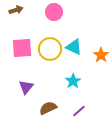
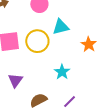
cyan triangle: (74, 47) -> (61, 27), moved, turned -36

